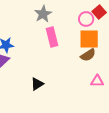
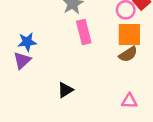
pink triangle: (97, 81) -> (129, 101), moved

